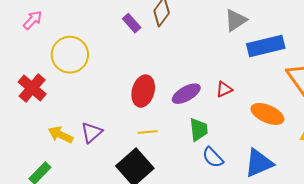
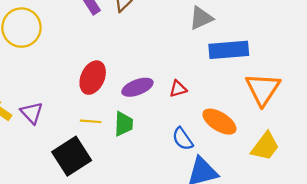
green trapezoid: (199, 130) -> (124, 124), moved
purple triangle: (92, 132) -> (32, 113), turned -40
blue semicircle: (213, 157) -> (183, 139), moved

